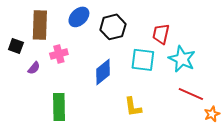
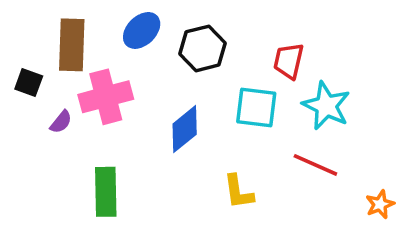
pink cross: (59, 54) -> (106, 97), size x1.6
red line: (191, 94) -> (315, 165), moved

